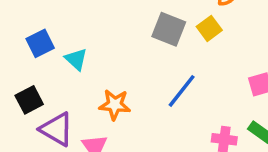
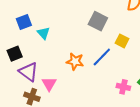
yellow square: (209, 28) -> (122, 41), moved, turned -32
orange star: (115, 105) -> (75, 61), moved

